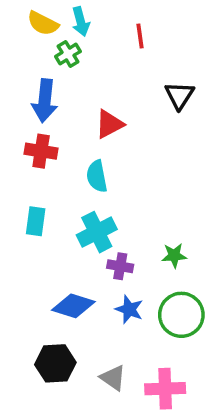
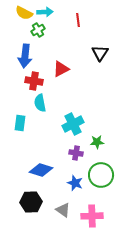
cyan arrow: (81, 22) -> (45, 12), turned -77
red cross: (41, 151) -> (34, 81), moved
cyan semicircle: (97, 176) -> (40, 103), moved
cyan cross: (97, 232) -> (73, 124), moved
purple cross: (120, 266) -> (76, 153), moved
blue star: (129, 309) -> (75, 183), moved

